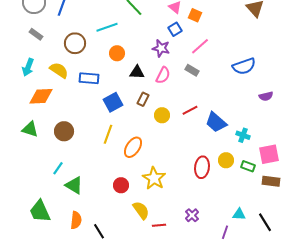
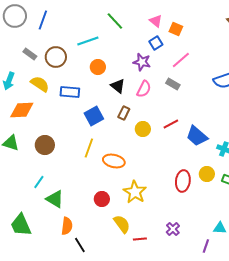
gray rectangle: (36, 34) -> (30, 54), moved
black triangle: (137, 72) -> (118, 86), turned 35
orange ellipse: (133, 147) -> (114, 161), turned 70
orange semicircle: (76, 220) -> (67, 226), moved

